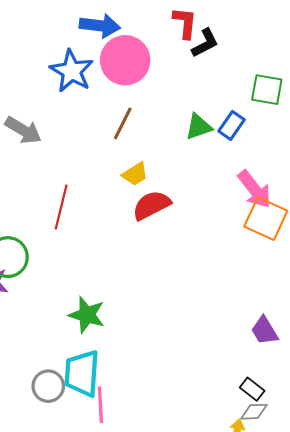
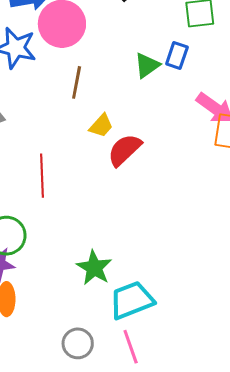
green star: (87, 315) -> (94, 268), turned 30
cyan trapezoid: (82, 373) -> (132, 300), moved, turned 81

